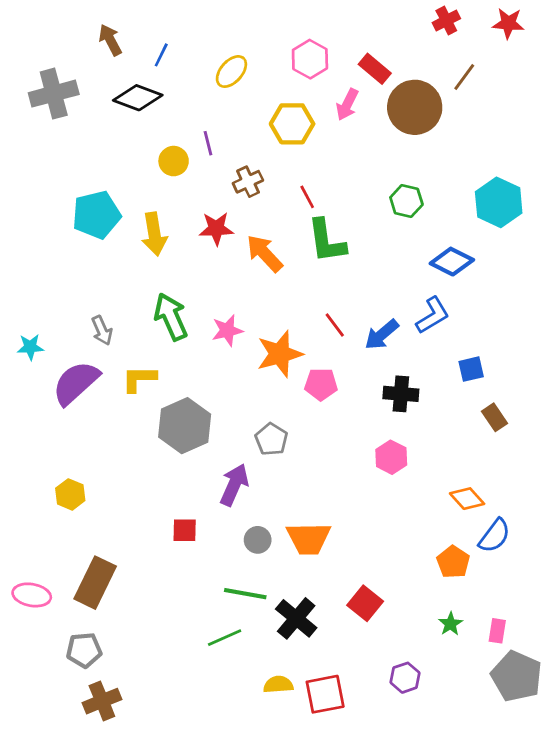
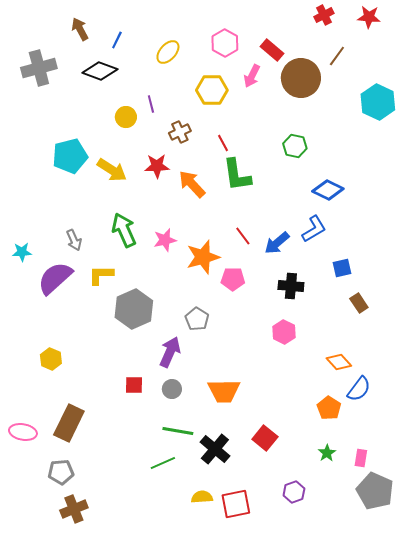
cyan hexagon: (499, 202) -> (378, 102), moved
yellow arrow: (154, 234) -> (112, 170), turned -48
gray circle: (258, 540) -> (172, 389), moved

